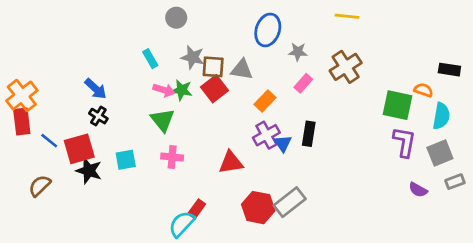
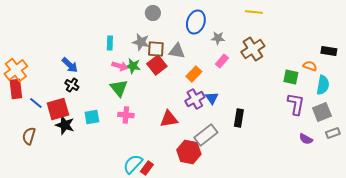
gray circle: (176, 18) -> (153, 13), moved
cyan rectangle: (150, 59) -> (110, 43), turned 32
green square: (398, 105) -> (291, 77), size x0.7
black rectangle: (309, 134) -> (239, 118), moved
blue triangle: (283, 143) -> (212, 98), moved
brown semicircle: (40, 186) -> (29, 136), turned -30
gray rectangle: (290, 202) -> (206, 135), moved
red rectangle: (197, 209) -> (147, 168), moved

